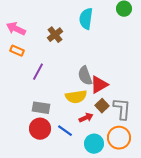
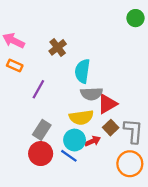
cyan semicircle: (86, 19) -> (82, 71), moved
gray semicircle: (85, 76) -> (91, 94), turned -72
gray rectangle: (41, 108) -> (42, 130), turned -66
cyan circle: (94, 144) -> (75, 140), moved

